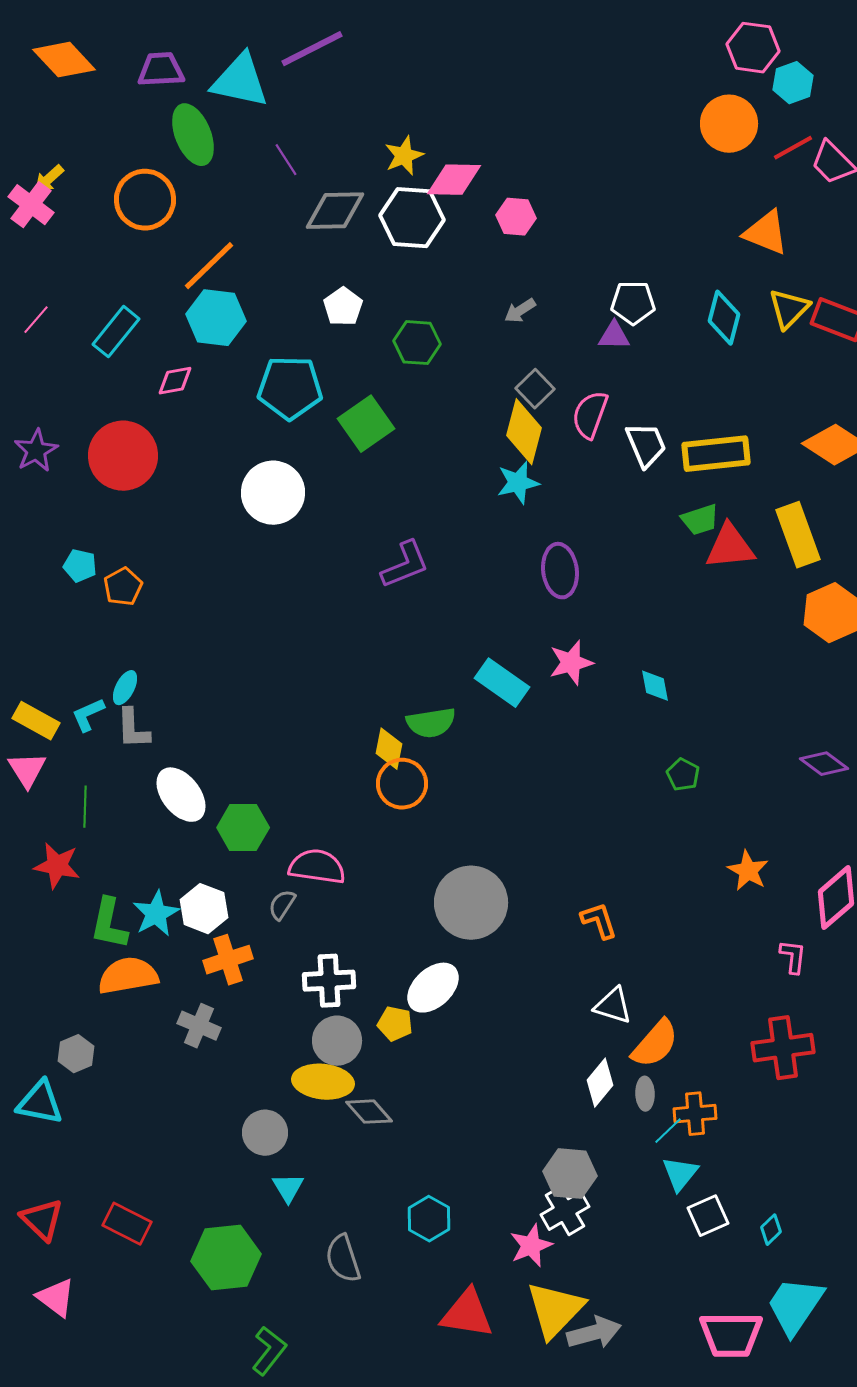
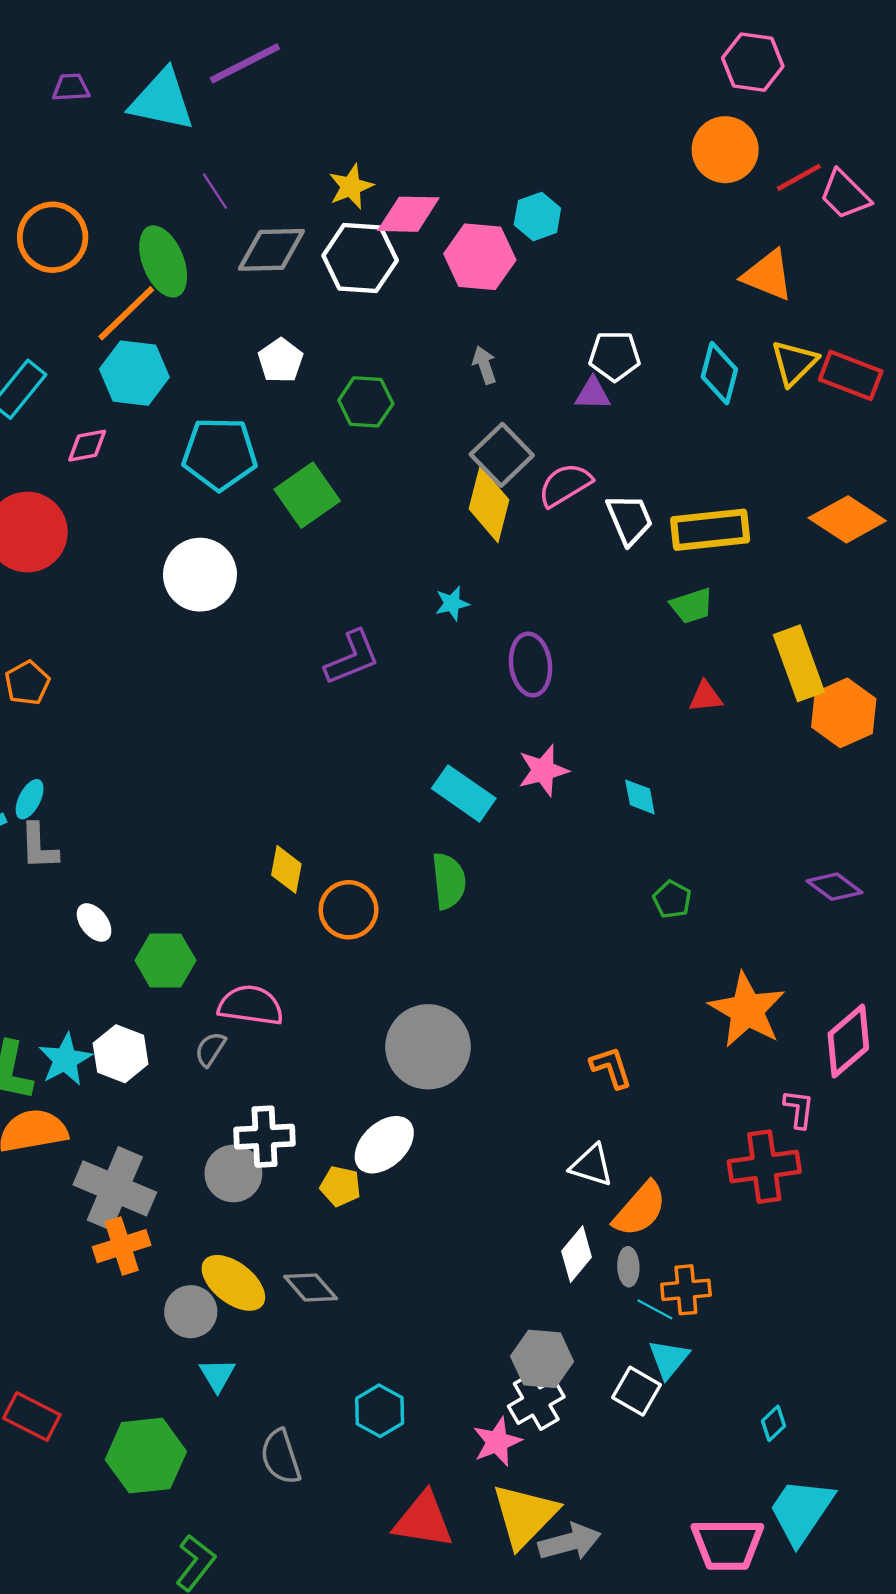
purple trapezoid: (161, 70) -> (71, 88), size x0.7
cyan hexagon: (793, 83) -> (537, 217), moved
green ellipse: (193, 135) -> (163, 261), moved
pink hexagon: (516, 217) -> (480, 257), size x1.5
gray arrow: (520, 311) -> (484, 365), turned 104
gray square: (535, 389) -> (502, 455), size x1.4
pink semicircle: (590, 415) -> (565, 485), turned 39
cyan star: (518, 483) -> (452, 603), moved, size x0.7
yellow rectangle: (798, 535) -> (799, 663), moved
red triangle: (730, 547) -> (706, 697), moved, size x0.6
green semicircle: (431, 723) -> (449, 881), moved, turned -87
yellow diamond: (389, 749) -> (286, 869), moved
white ellipse: (181, 795) -> (94, 922), size x0.6
orange star: (748, 871) -> (747, 1010), size x1.6
orange L-shape: (599, 921) -> (611, 1068), moved
orange cross: (228, 960) -> (122, 1246), moved
gray cross: (199, 1026) -> (115, 1188), size x1.6
gray circle: (337, 1041) -> (233, 1173), moved
red cross: (783, 1048) -> (764, 1167), moved
yellow ellipse: (323, 1082) -> (233, 1283), moved, turned 32
cyan line: (668, 1131) -> (655, 1309), turned 72
white square: (708, 1216) -> (636, 1391), moved, turned -36

